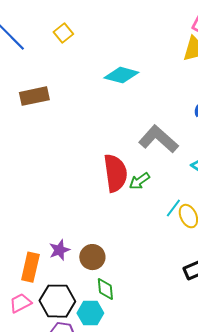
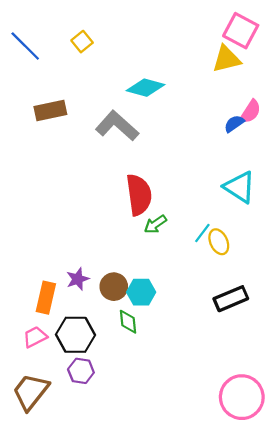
gray L-shape: (158, 139) -> (117, 126), moved
green arrow: (139, 181) -> (155, 224), moved
cyan hexagon: (90, 313) -> (141, 292), moved

